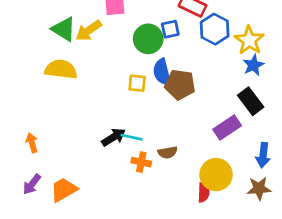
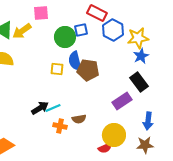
yellow star: (249, 40) -> (138, 38), turned 30
cyan line: (132, 137) -> (53, 108), turned -35
red semicircle: (204, 193) -> (105, 148), turned 64

